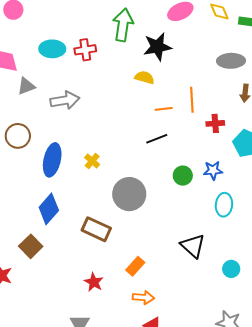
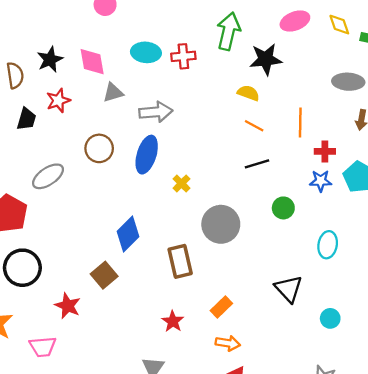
orange line: (164, 109) -> (254, 126), moved, turned 30
blue ellipse: (52, 160) -> (147, 155), moved
blue star: (213, 170) -> (321, 181), moved
brown rectangle: (96, 229) -> (180, 261), turned 48

